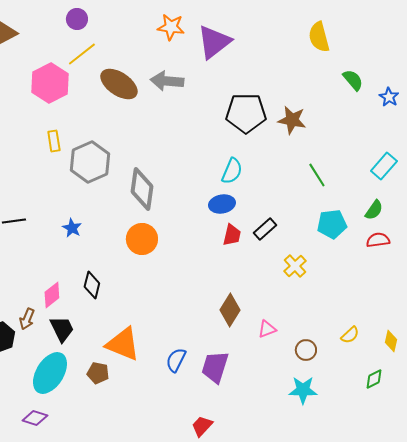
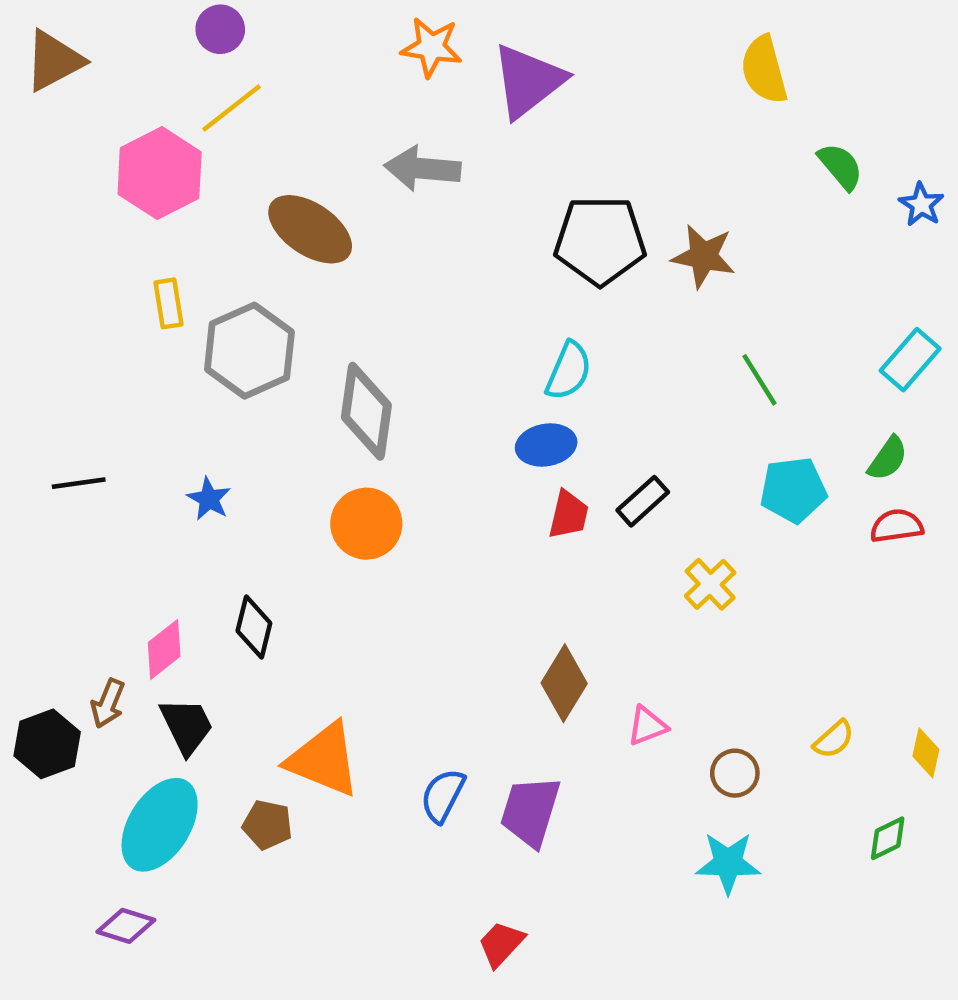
brown ellipse: (119, 84) -> (310, 229), moved

